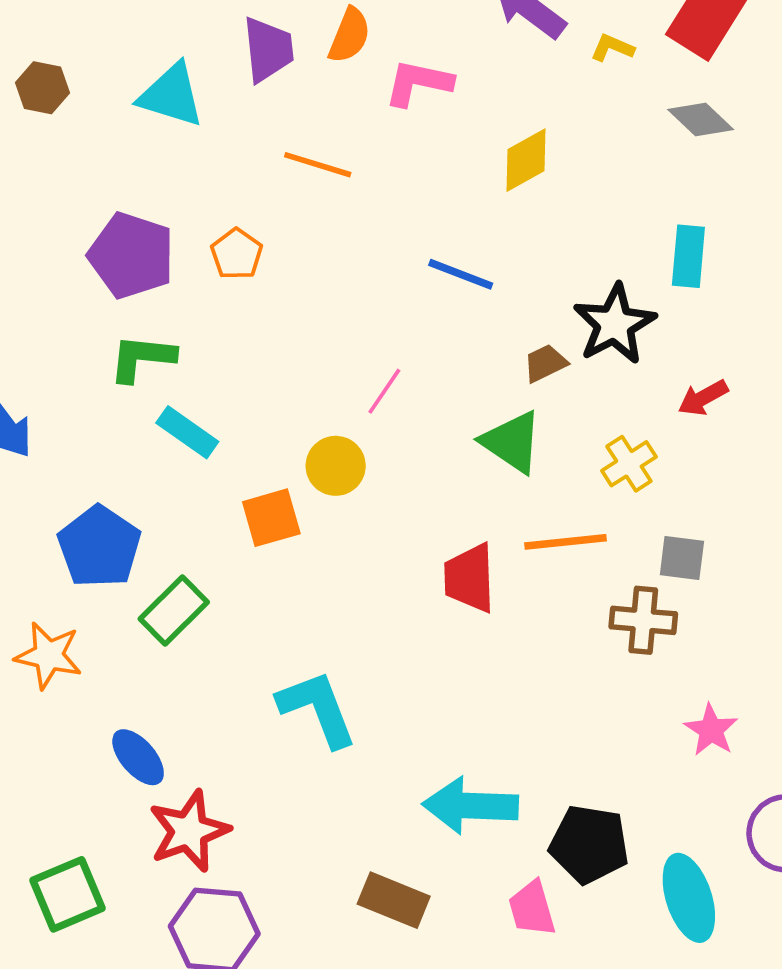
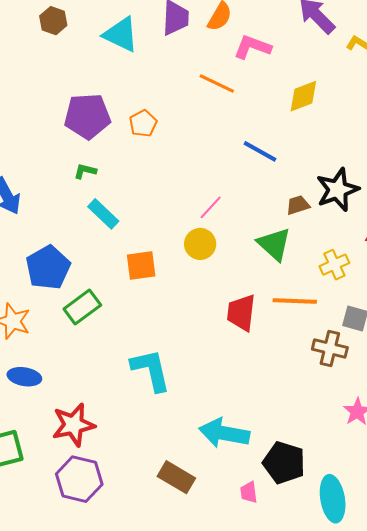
orange line: (318, 165) -> (217, 84), moved
purple pentagon: (131, 255) -> (87, 116), turned -30
green L-shape: (142, 358) -> (85, 171), size x0.6
yellow circle: (336, 466) -> (200, 244), moved
blue ellipse: (138, 757) -> (24, 377), moved, turned -48
pink trapezoid: (532, 908) -> (249, 492), size x0.7

